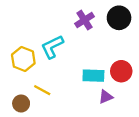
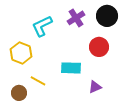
cyan L-shape: (52, 47) -> (42, 26), moved
red circle: (121, 71) -> (99, 47), moved
cyan rectangle: (93, 76) -> (71, 68), moved

